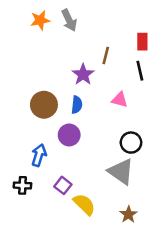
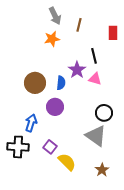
orange star: (40, 20) -> (52, 39), moved
brown line: (106, 56) -> (79, 25), moved
black line: (140, 71) -> (94, 56), moved
purple star: (83, 74) -> (77, 70), moved
black cross: (22, 185) -> (18, 147), size x1.5

